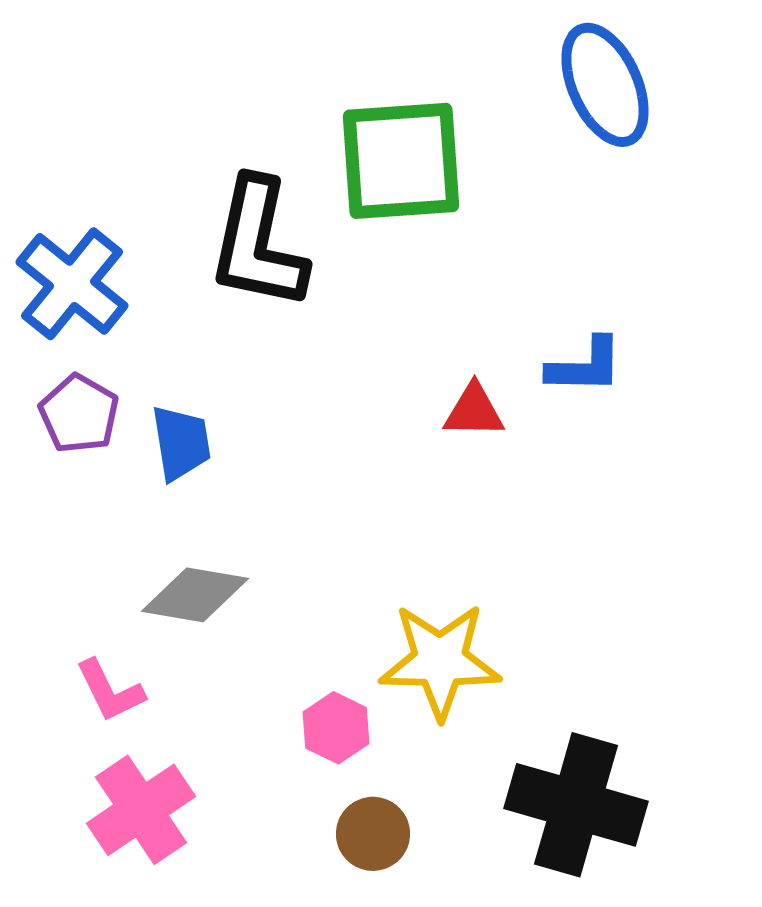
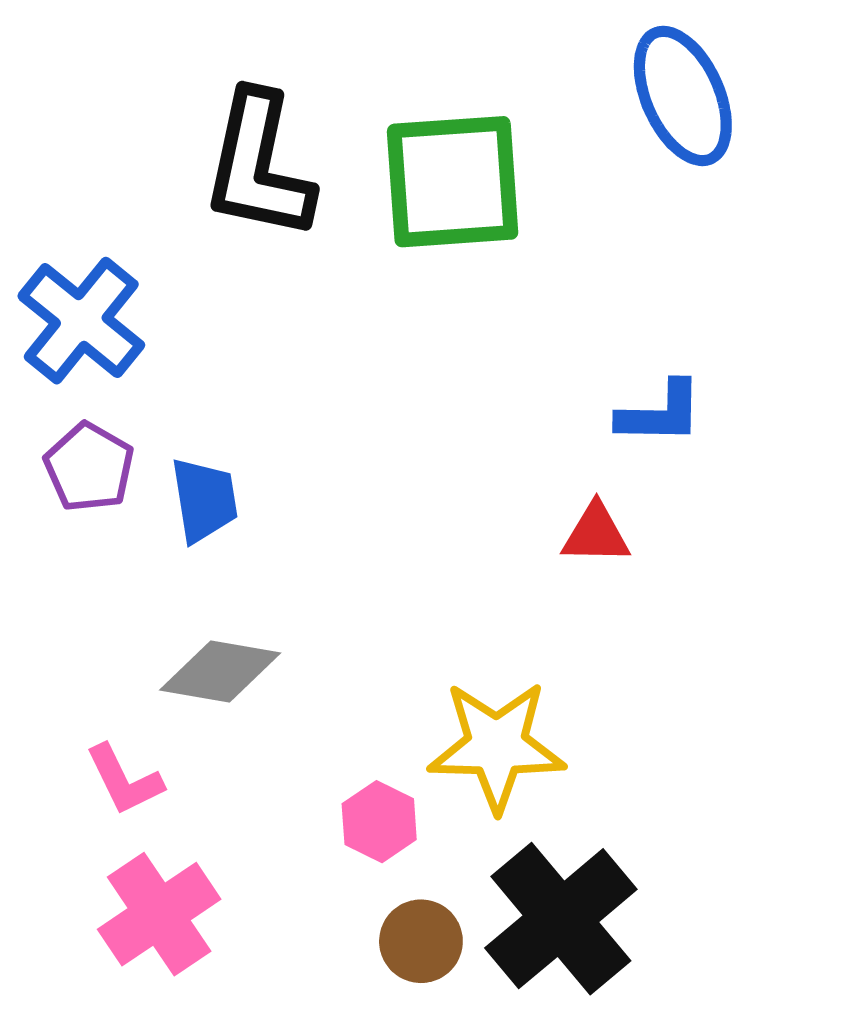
black L-shape: (258, 244) -> (258, 166), moved
red triangle: (474, 411) -> (596, 534), moved
black cross: (576, 805) -> (561, 919), moved, turned 34

